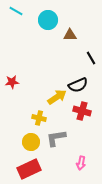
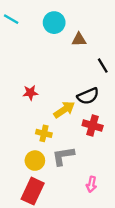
cyan line: (16, 11) -> (11, 19), moved
red star: (12, 82) -> (30, 93), moved
red rectangle: (29, 169) -> (33, 191), turned -40

